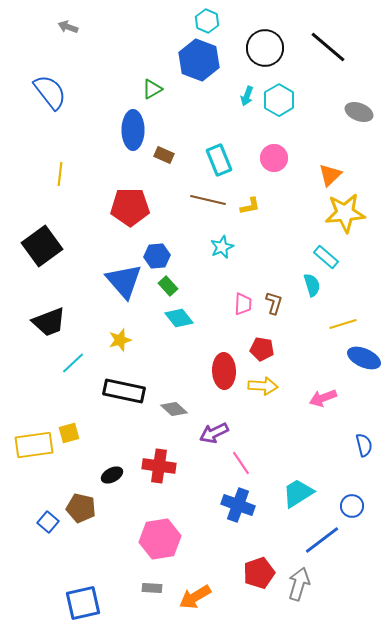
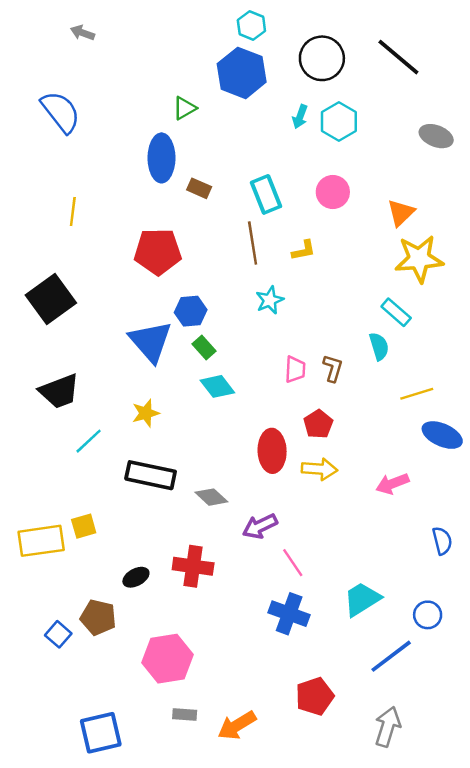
brown line: (208, 200) -> (253, 243), turned 68
red pentagon: (262, 349) -> (318, 424), turned 30
pink hexagon: (160, 539) -> (168, 659), moved
gray arrow: (299, 584) -> (388, 727), moved

